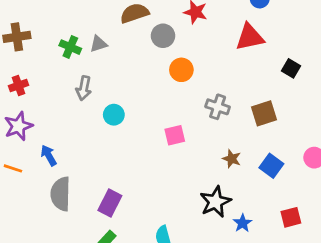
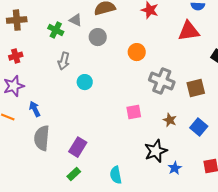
gray circle: (163, 36) -> (98, 37), moved
gray triangle: (99, 44) -> (76, 20), moved, turned 40
gray cross: (218, 107) -> (162, 81), size x1.4
pink square: (175, 135) -> (134, 112), moved

